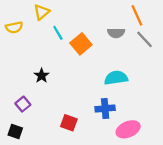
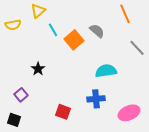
gray semicircle: (116, 33) -> (97, 31), moved, turned -140
gray line: (145, 39) -> (137, 48), moved
pink ellipse: (128, 129) -> (129, 113), moved

